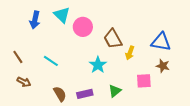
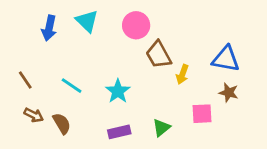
pink circle: (83, 27) -> (136, 25), moved
cyan star: (98, 65) -> (118, 91), moved
brown semicircle: (60, 94) -> (62, 123), moved

